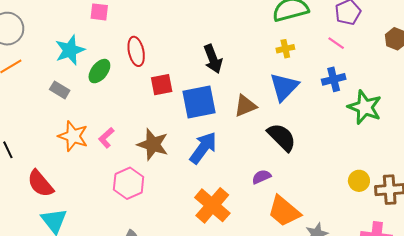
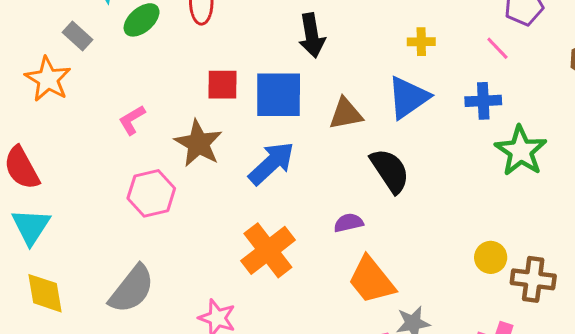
red square: (162, 85) -> (222, 85), moved
orange star: (73, 136) -> (48, 79), moved

